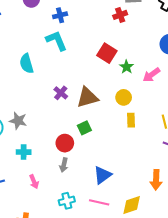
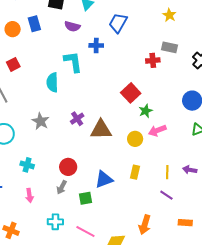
cyan L-shape: (56, 41) -> (73, 62), moved
pink arrow: (151, 75) -> (157, 131), moved
yellow rectangle: (131, 120) -> (135, 172), moved
gray star: (18, 121) -> (41, 121), moved
green square: (84, 128) -> (85, 198), moved
blue triangle: (103, 175) -> (104, 179), moved

